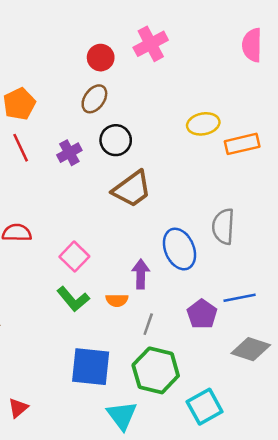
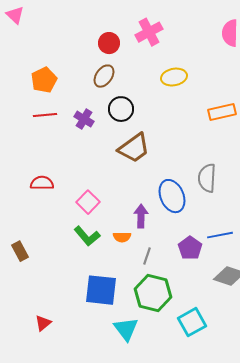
yellow ellipse: (203, 124) -> (174, 77), moved
red line: (21, 148) -> (45, 115), turned -70
purple cross: (69, 153) -> (84, 119), turned -30

